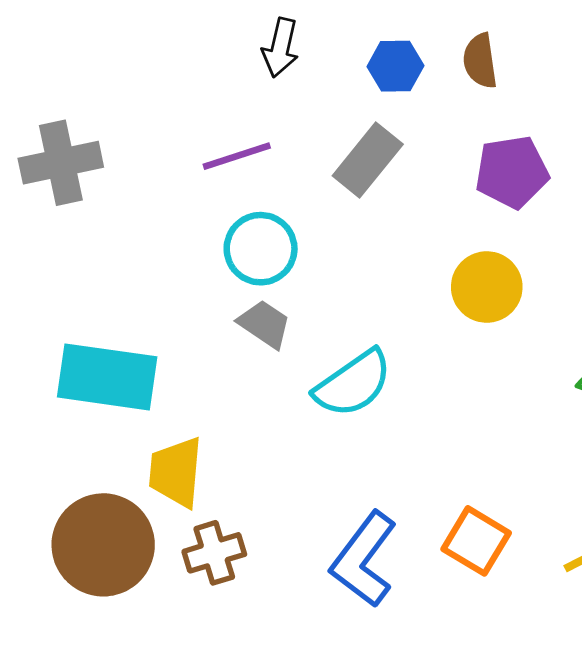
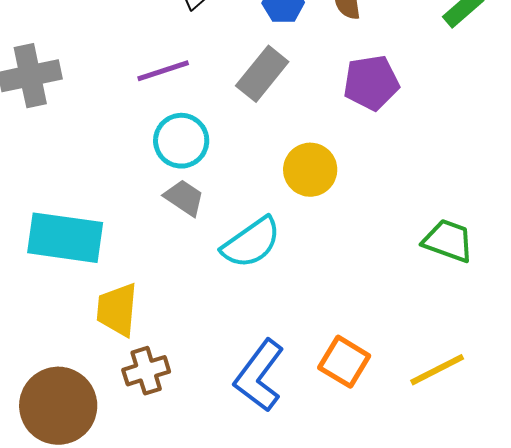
yellow circle: (487, 287) -> (310, 170), moved
brown circle: (103, 545) -> (58, 406), moved

